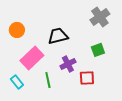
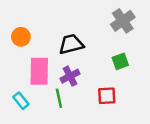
pink rectangle: (32, 58) -> (39, 71), turned -45
purple cross: (68, 64) -> (70, 76), moved

